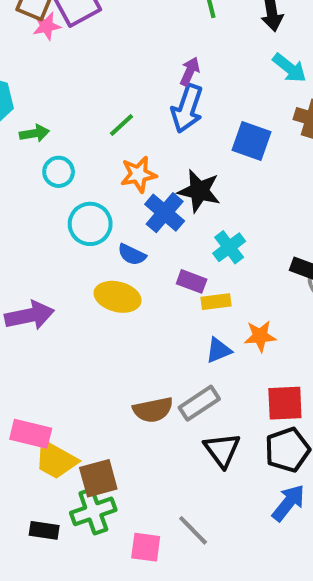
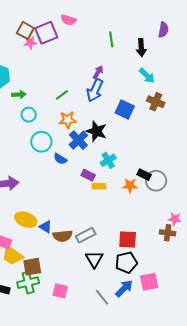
yellow ellipse: (118, 297) -> (26, 220), moved
orange star: (260, 336) -> (130, 186), moved
blue triangle: (219, 350) -> (46, 227), moved, turned 48
gray line: (193, 530) -> (102, 297), moved
pink square: (146, 547) -> (60, 291), moved

